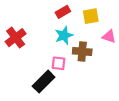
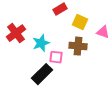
yellow square: (91, 16) -> (80, 22), moved, turned 35
cyan star: (64, 35) -> (41, 43), moved

